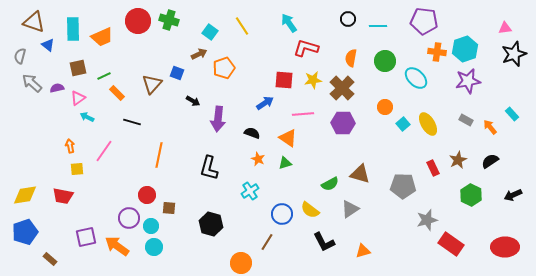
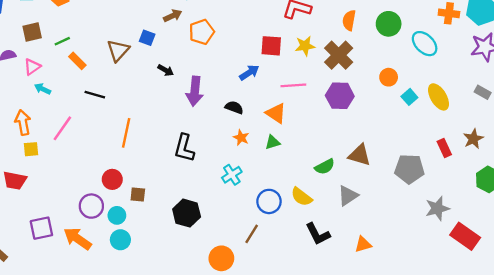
orange arrow: (70, 146) -> (23, 122), size x1.5

